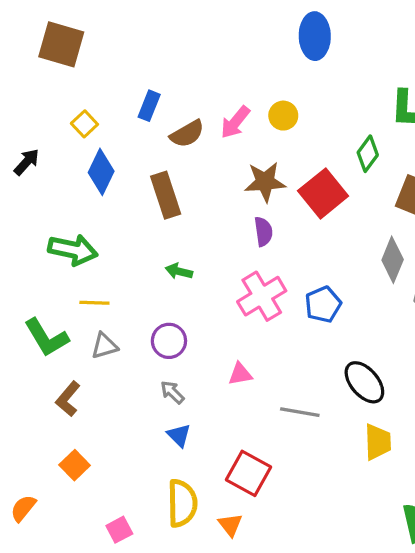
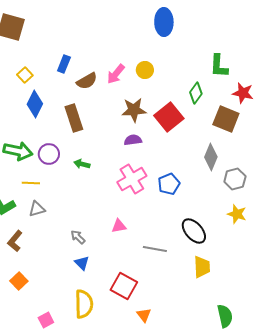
purple semicircle: (263, 232) -> (133, 140), turned -90
purple circle: (169, 341) -> (49, 154), moved
orange triangle: (230, 525) -> (144, 315), moved

